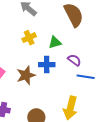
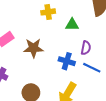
purple semicircle: (74, 60) -> (86, 48), turned 48
blue cross: (47, 65) -> (67, 61), moved

